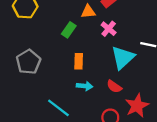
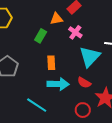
cyan arrow: (85, 86) -> (58, 84), size x1.5

